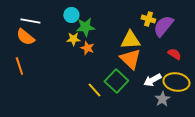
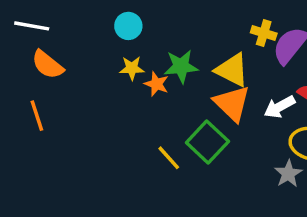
white line: (30, 21) -> (32, 26), moved
green star: (85, 27) -> (181, 66), moved
yellow triangle: (130, 40) -> (232, 70), turned 30
white arrow: (152, 80) -> (280, 107), moved

